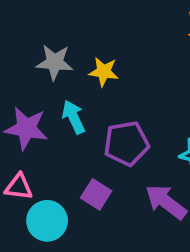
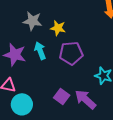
purple pentagon: (126, 143) -> (71, 53), moved
purple square: (96, 194) -> (62, 97), moved

